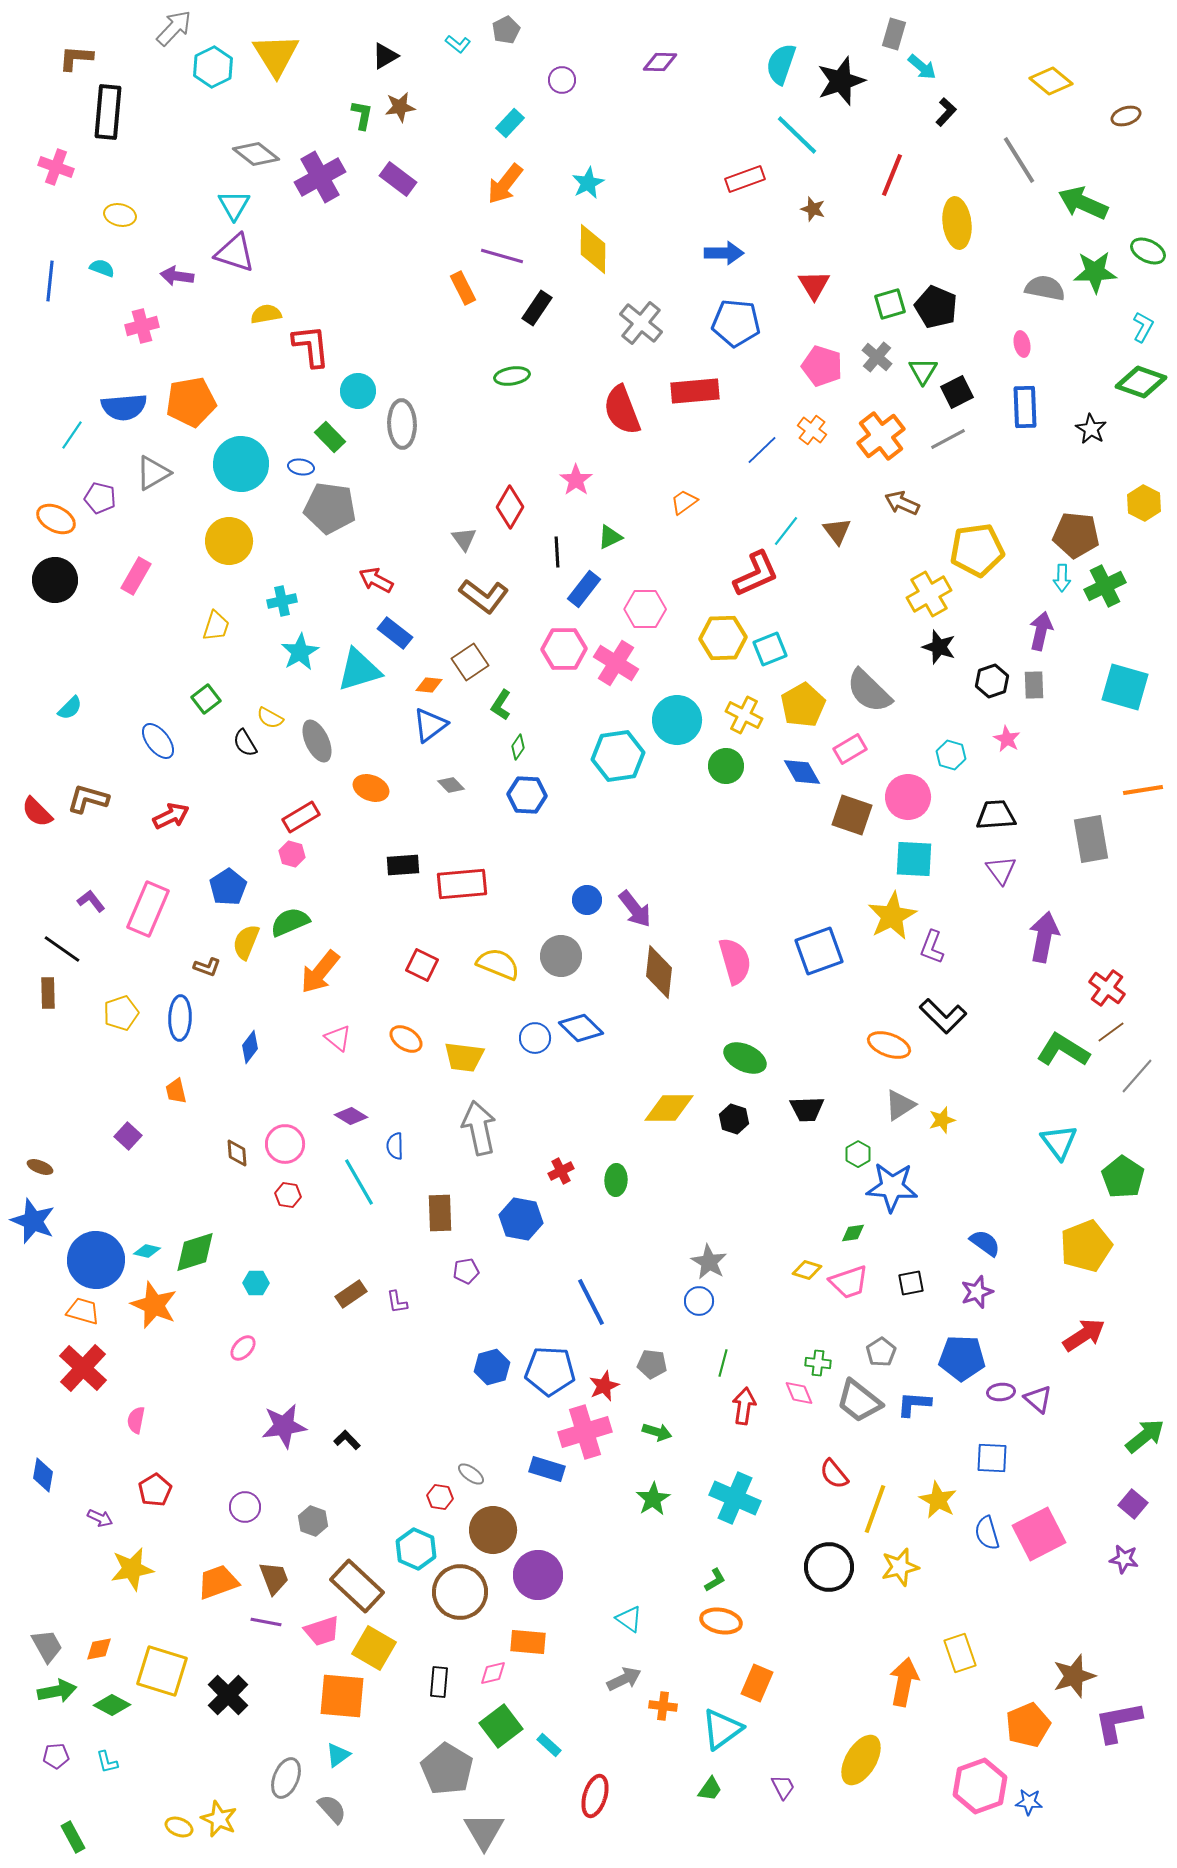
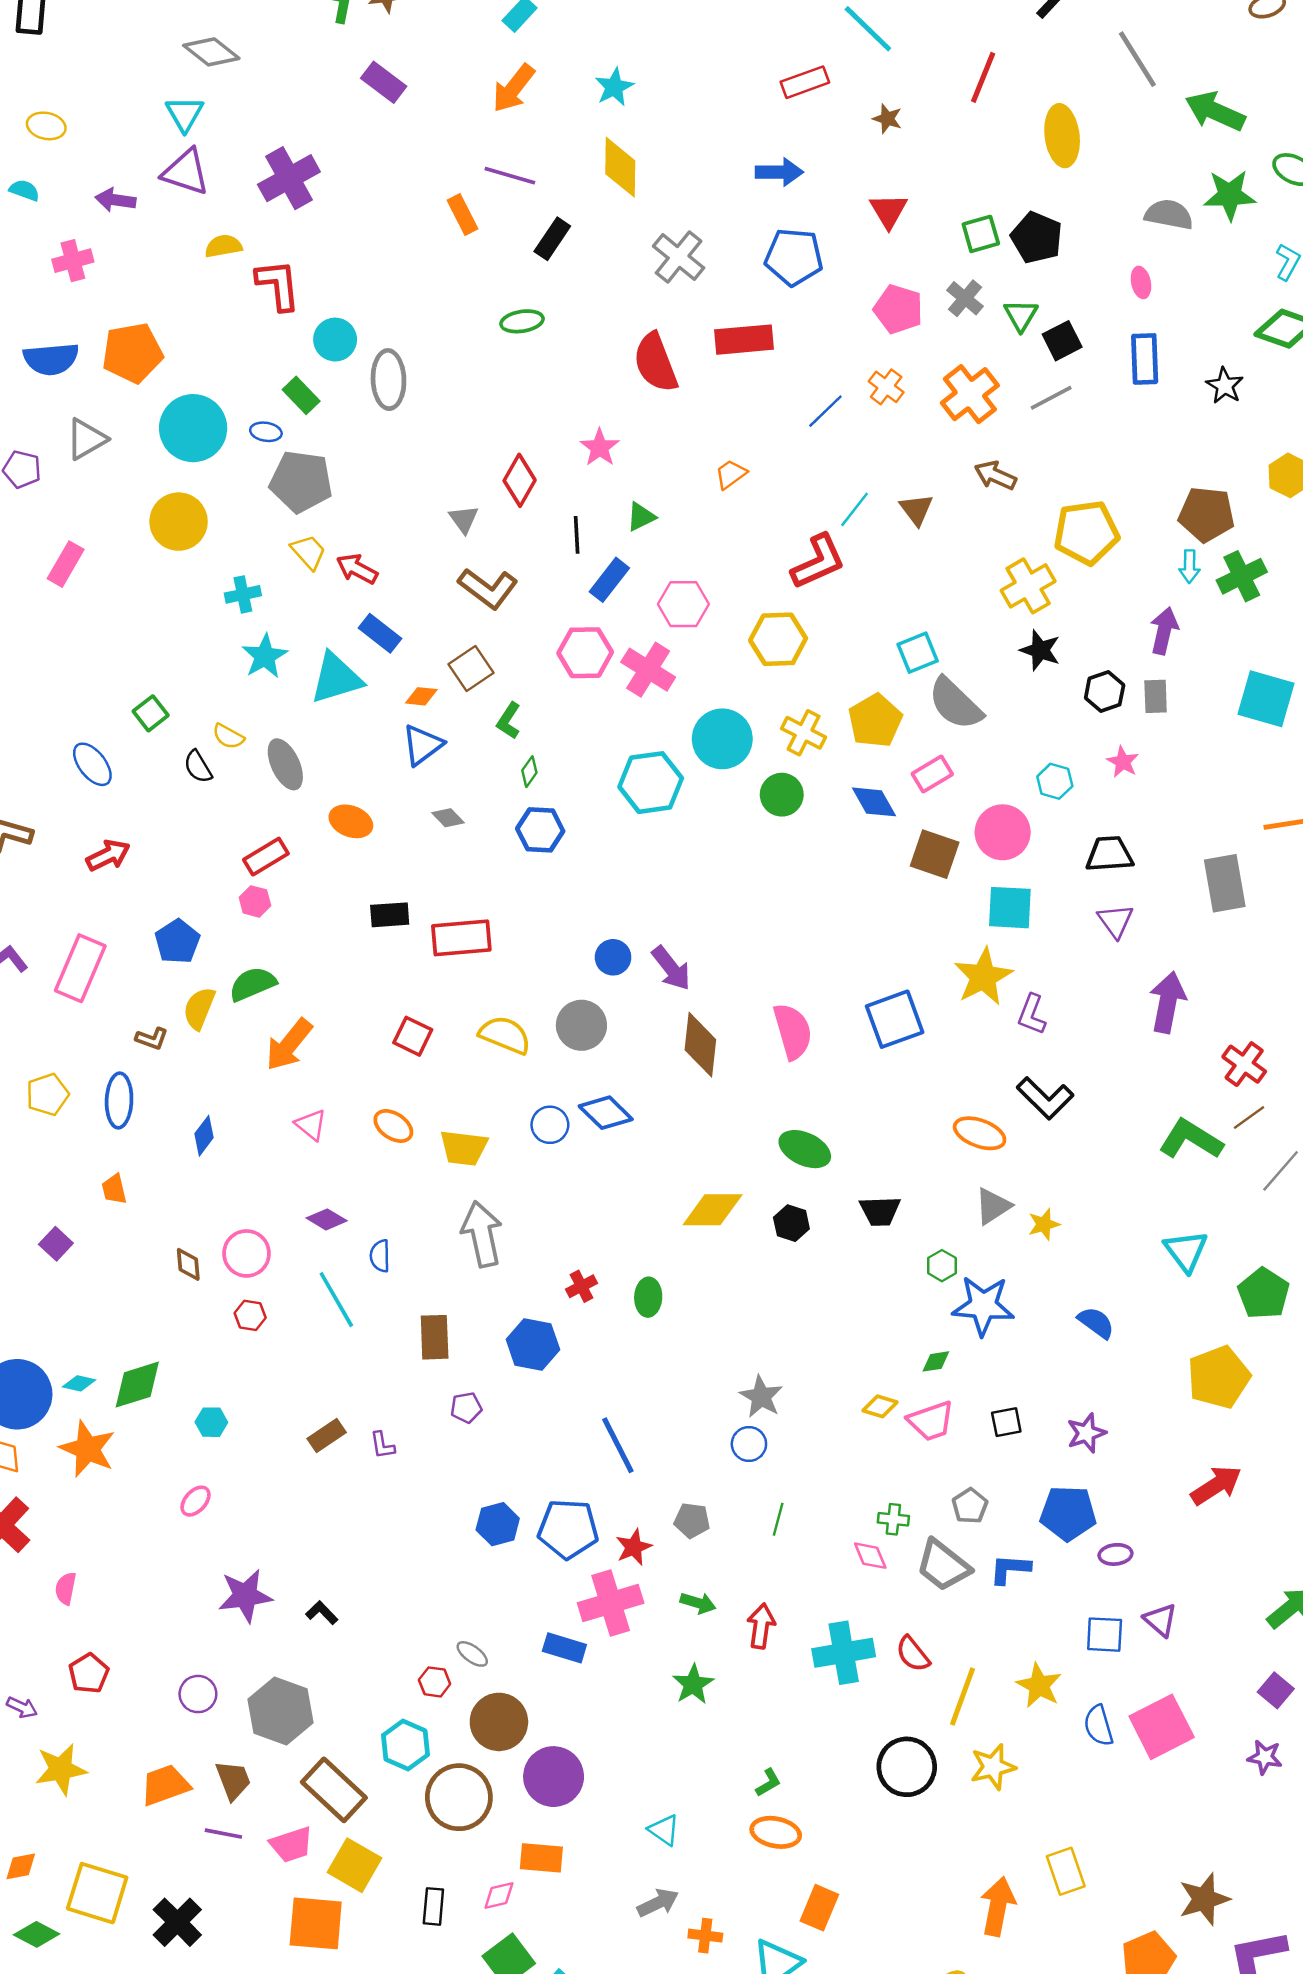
purple cross: (320, 177) -> (289, 178), moved
yellow trapezoid: (216, 626) -> (308, 552), moved, turned -60
cyan square: (770, 649) -> (918, 653), moved
blue semicircle: (985, 1243) -> (1096, 1323), moved
purple triangle: (1038, 1399) -> (1160, 1620), moved
red arrow: (744, 1406) -> (761, 1626), moved
cyan cross: (735, 1498) -> (844, 1653), moved, turned -33
gray hexagon: (313, 1521) -> (280, 1711), size x1.8

